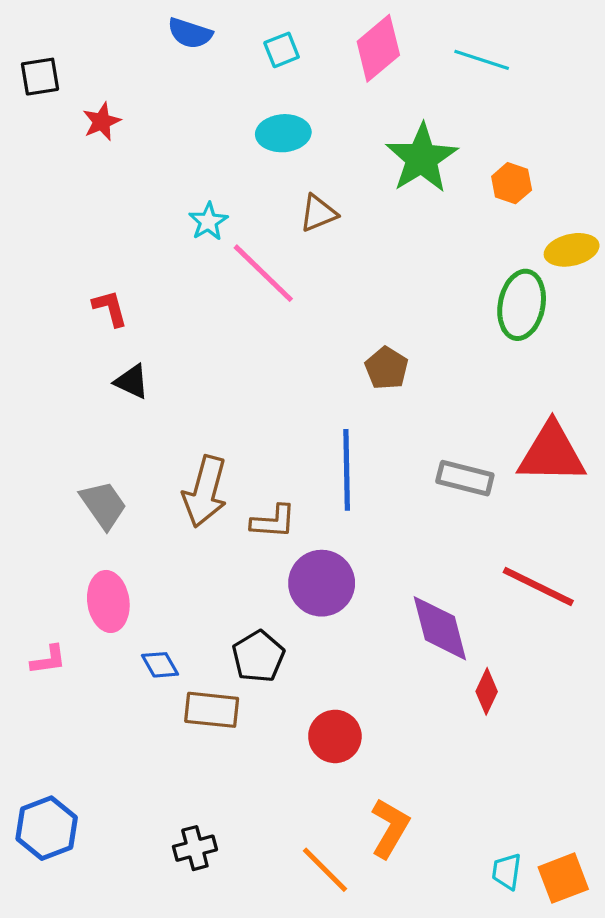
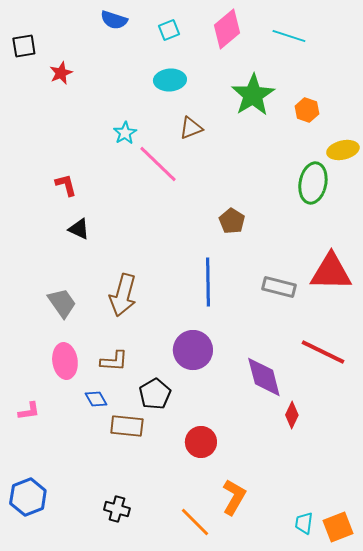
brown L-shape: (273, 521) -> (114, 361), moved
pink L-shape: (48, 660) -> (29, 411), moved
black cross: (195, 848) -> (117, 509), turned 30

